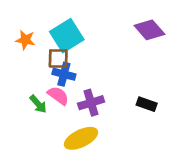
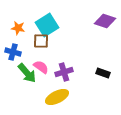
purple diamond: (149, 30) -> (105, 21), turned -30
blue cross: (64, 74) -> (13, 52), moved
green arrow: (38, 104) -> (27, 73), size x1.5

